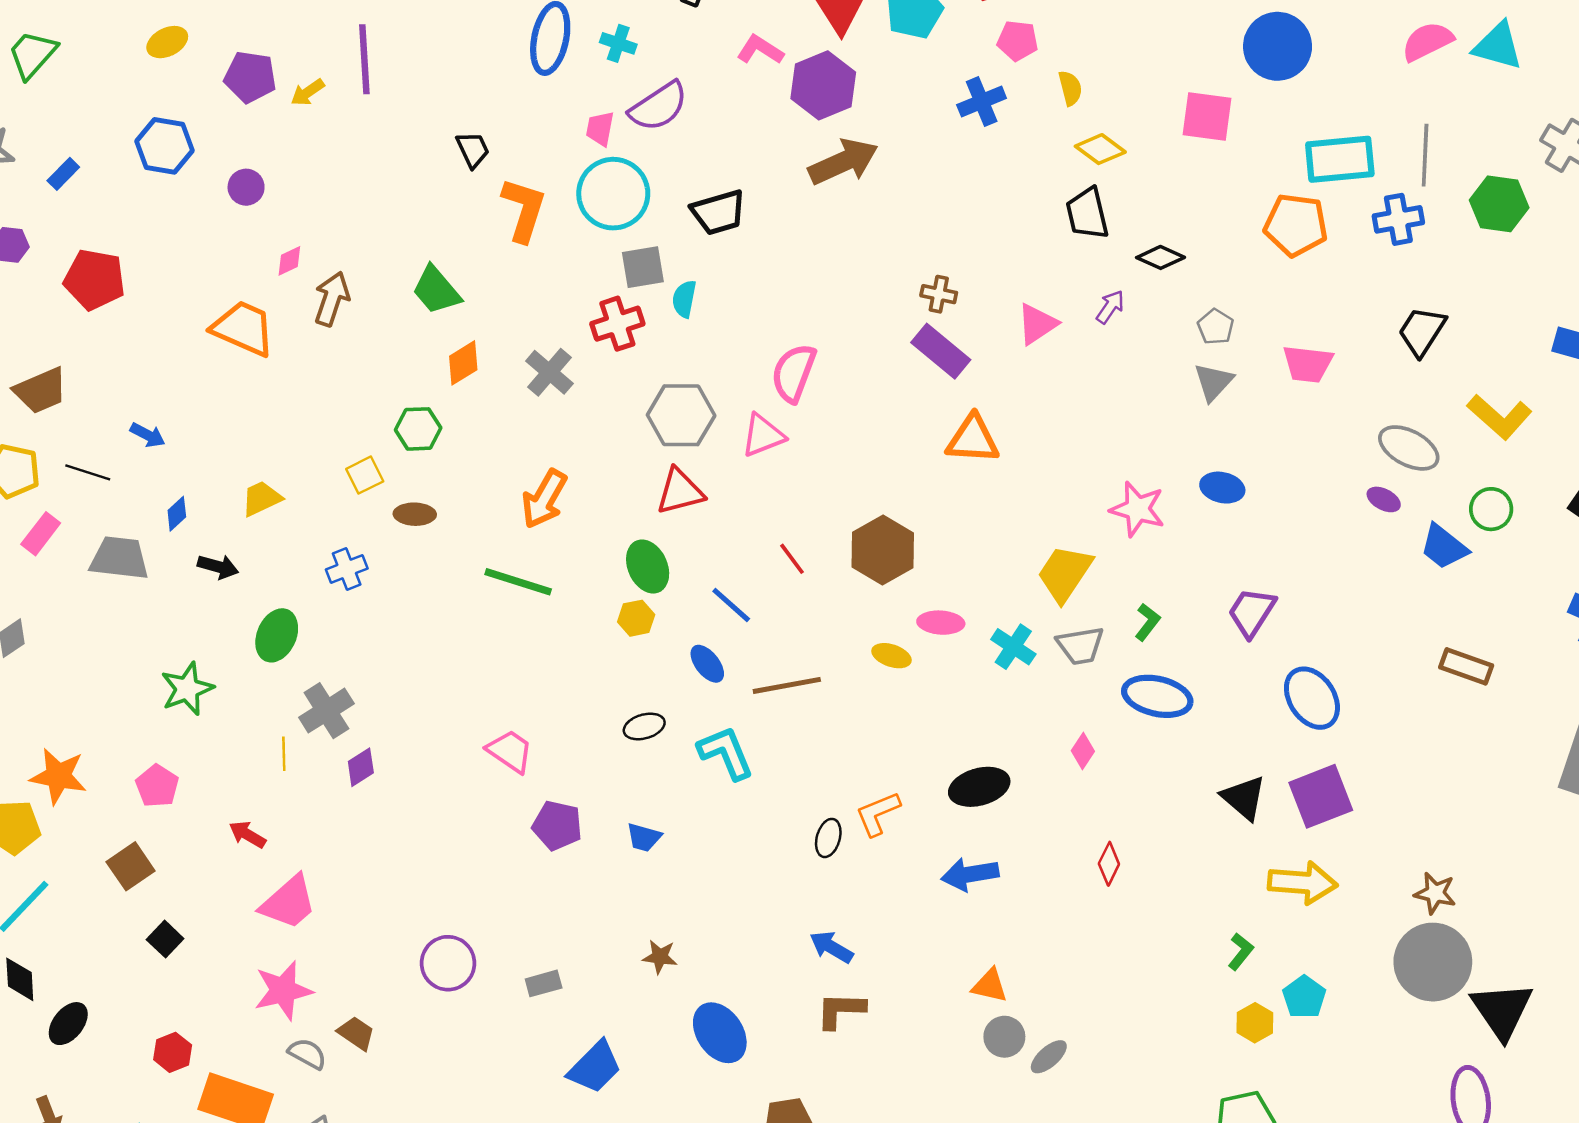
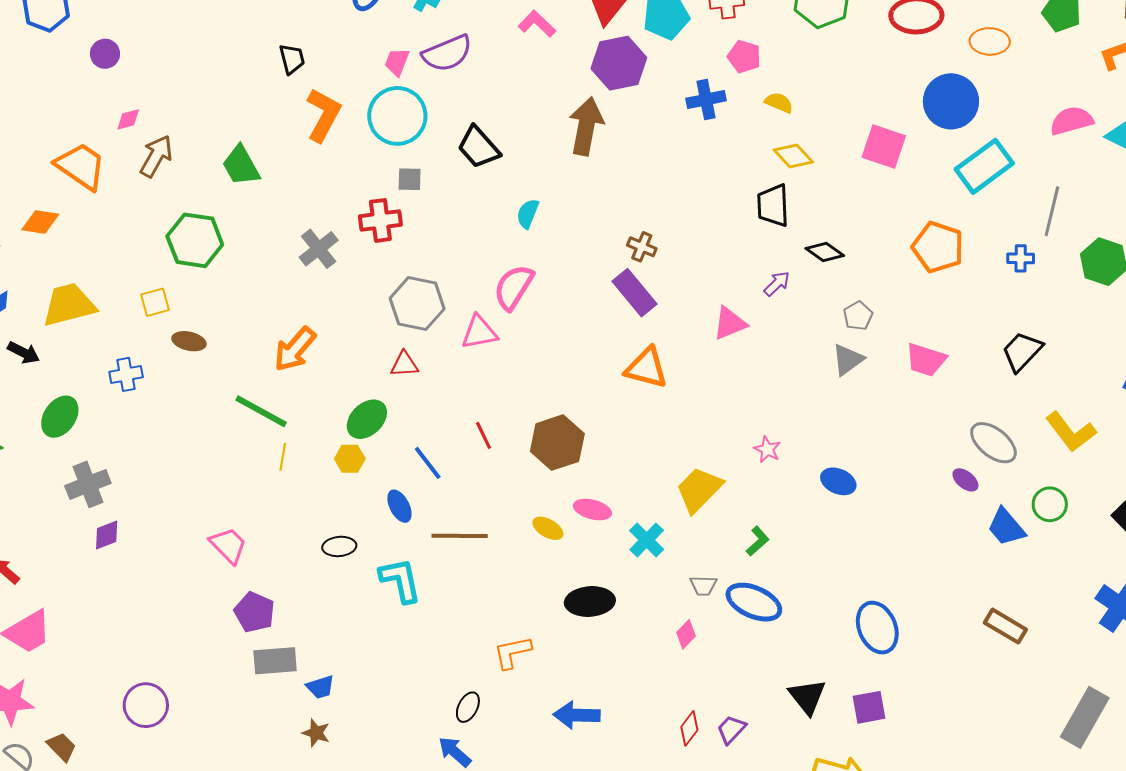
purple hexagon: (823, 85) -> (619, 63), moved
yellow semicircle: (1070, 88) -> (779, 103), turned -64
cyan rectangle: (1340, 159) -> (984, 166), moved, turned -42
brown arrow: (843, 162) -> (586, 126), turned -66
black trapezoid: (718, 212) -> (479, 147), turned 54
blue cross: (1398, 219) -> (1021, 258), size x0.7
gray square: (643, 267) -> (410, 179), size x0.7
cyan semicircle: (684, 299) -> (528, 214), moved
pink triangle: (1037, 324) -> (730, 323), moved
orange diamond: (463, 363) -> (40, 222), moved, turned 30
green hexagon: (418, 429) -> (195, 240), moved, size x1.5
blue ellipse: (1222, 488) -> (838, 481), moved
red triangle: (680, 491) -> (404, 364), size x0.7
yellow trapezoid: (261, 498) -> (69, 305), size x1.6
pink star: (1137, 509) -> (767, 449), size x0.6
green ellipse: (648, 567) -> (367, 419), turned 60
purple trapezoid: (1252, 612) -> (731, 729), moved, size x0.7
gray trapezoid: (1080, 646) -> (703, 586), moved, size x0.7
yellow line: (284, 754) -> (283, 457), moved
black ellipse: (979, 787) -> (590, 601), moved
purple square: (1321, 796) -> (869, 707), size x0.7
blue trapezoid: (644, 837) -> (320, 687), moved, turned -44
black ellipse: (828, 838) -> (468, 707), moved
gray rectangle: (544, 983) -> (275, 661), moved, size x1.5

